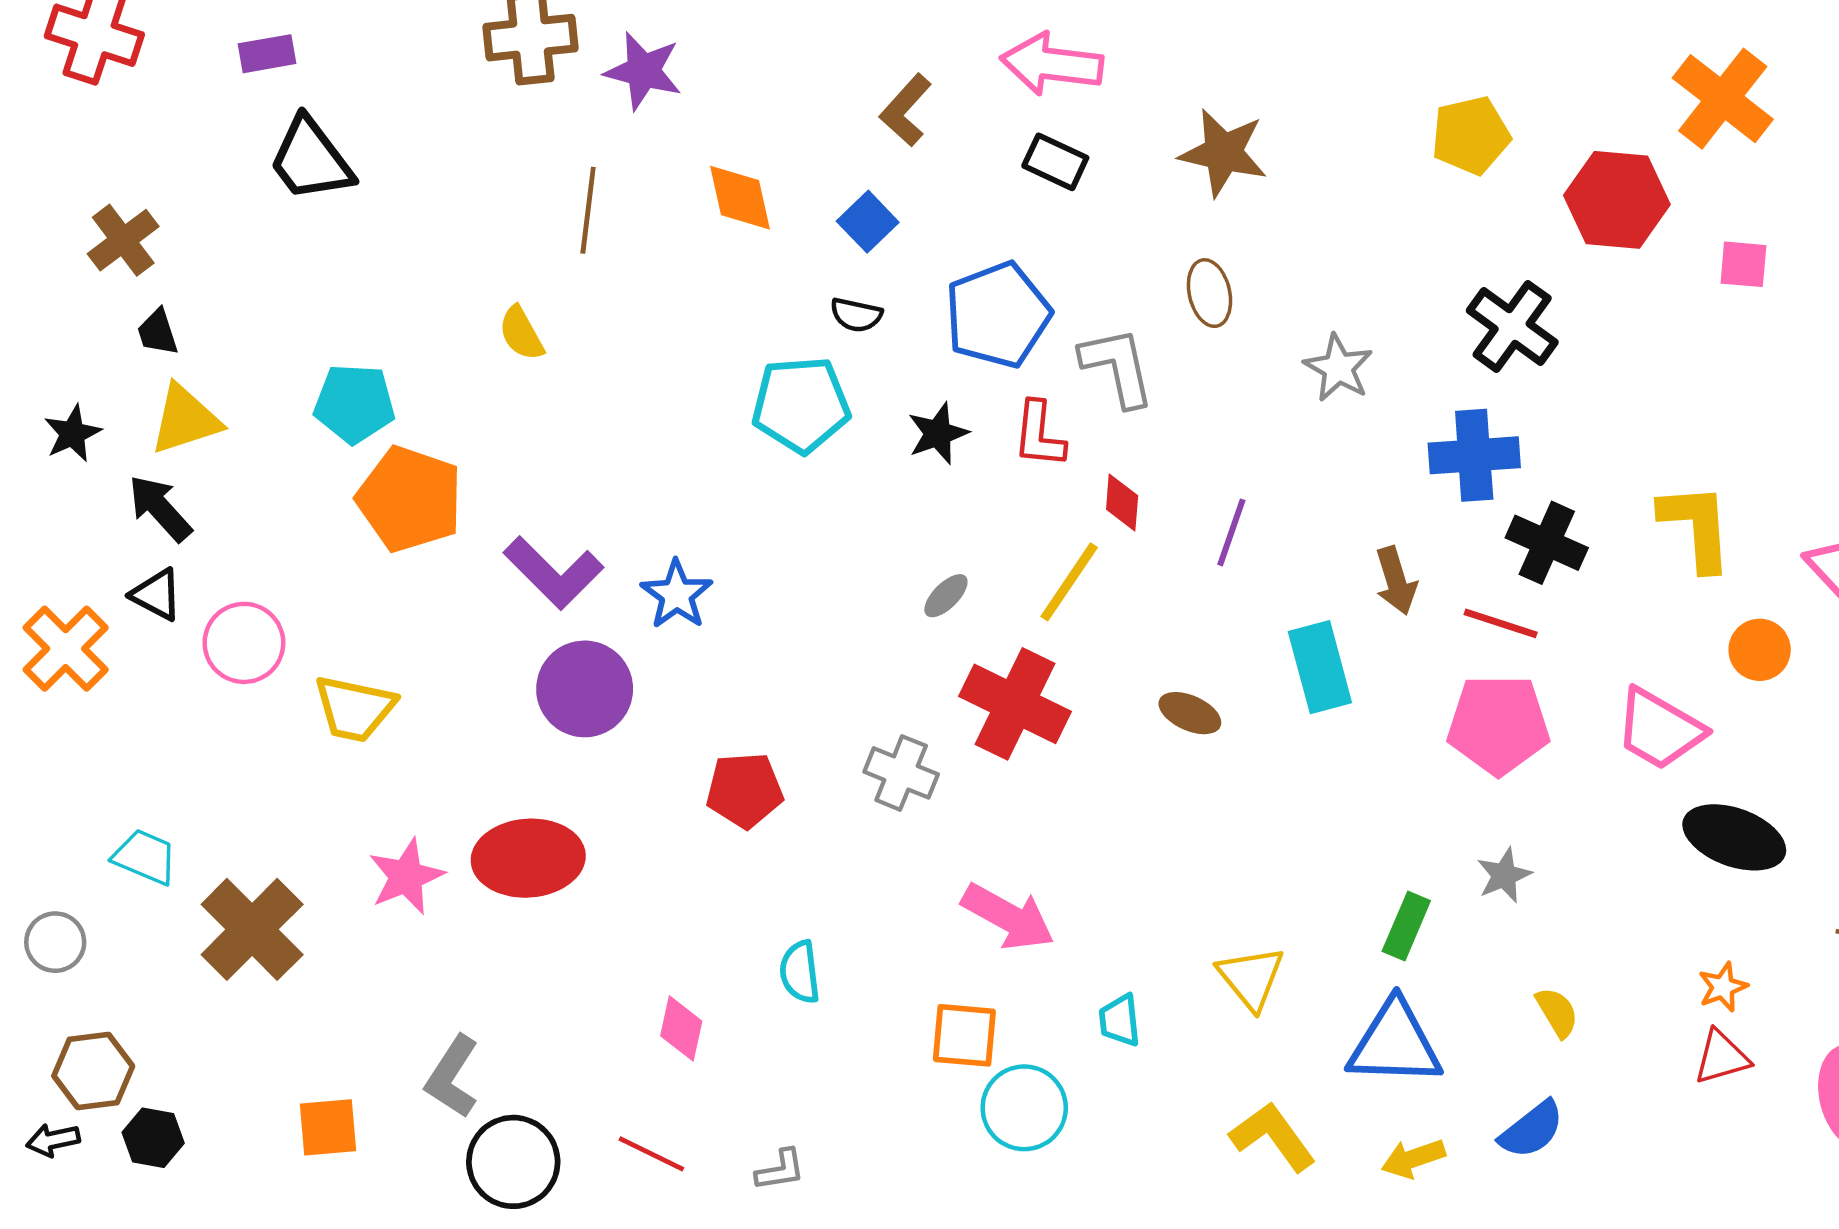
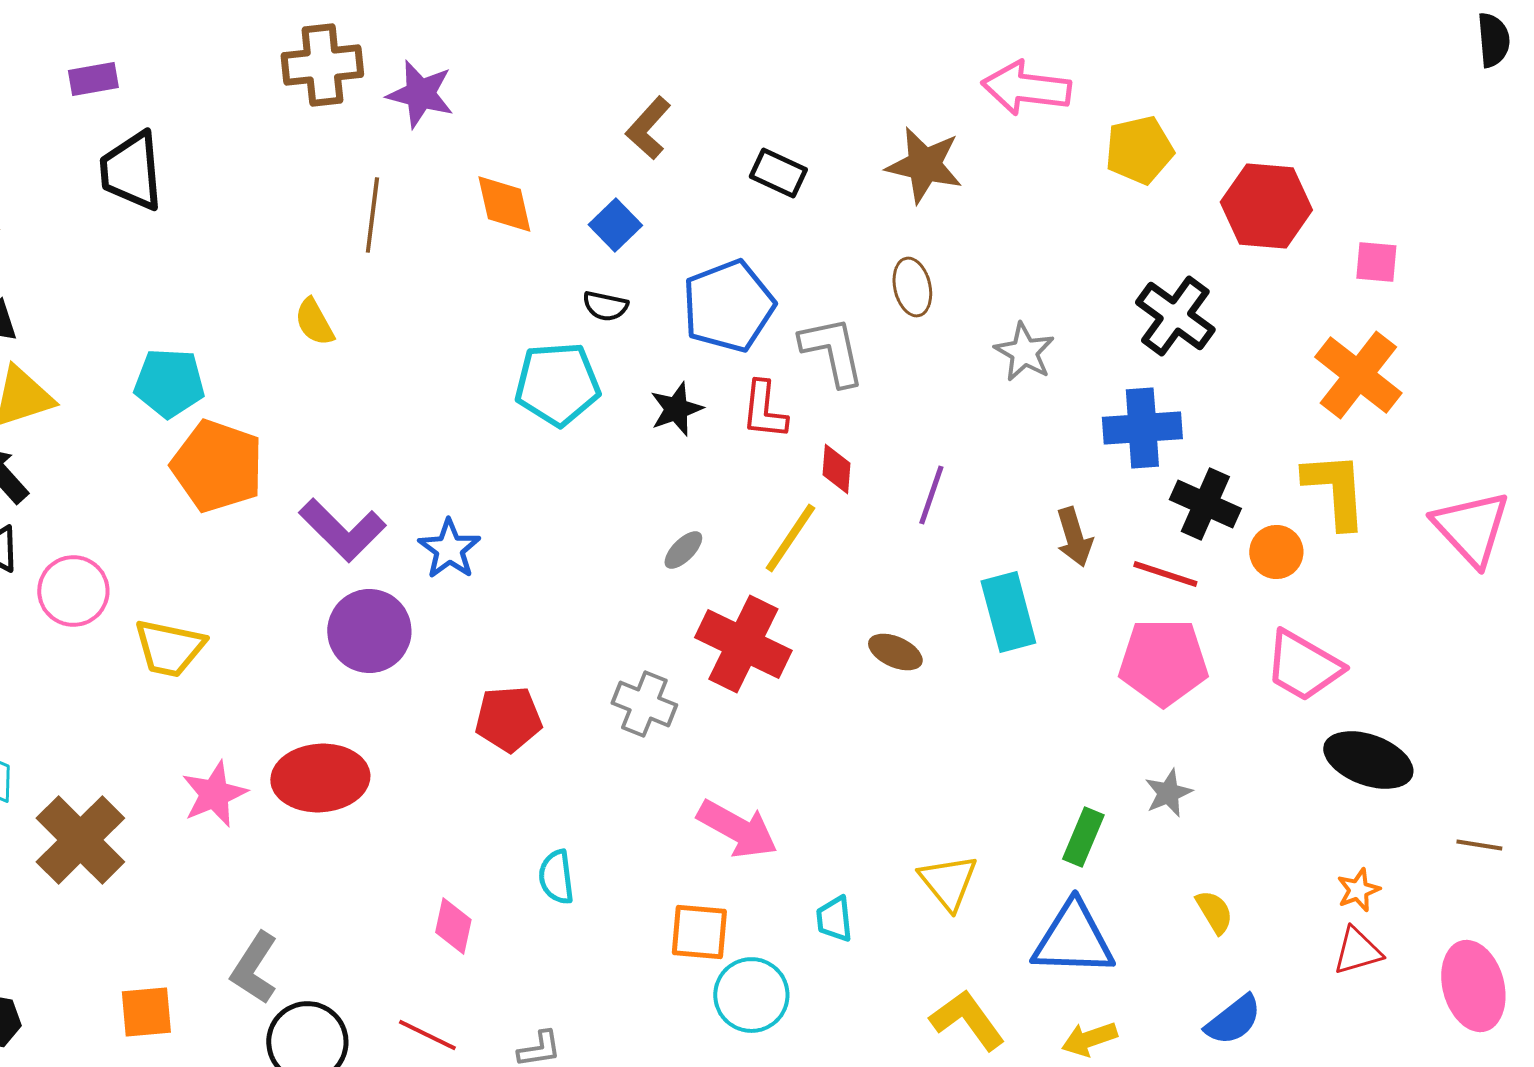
pink arrow: (1052, 64) -> (1026, 88), moved
orange cross: (1723, 99) -> (1358, 375), moved
black trapezoid: (311, 160) -> (131, 171), turned 32
orange circle: (1760, 650) -> (1276, 552), moved
blue semicircle: (1532, 1130) -> (1233, 1020), moved

